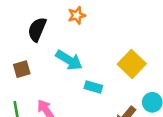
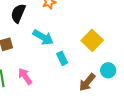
cyan rectangle: (93, 87) -> (62, 58), turned 48

